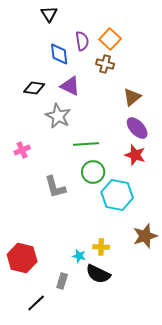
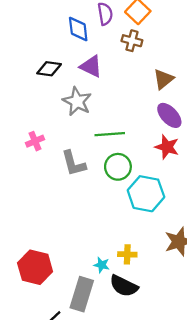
gray L-shape: (55, 187) -> (74, 163), moved
gray rectangle: (62, 281) -> (82, 294), size x1.8

